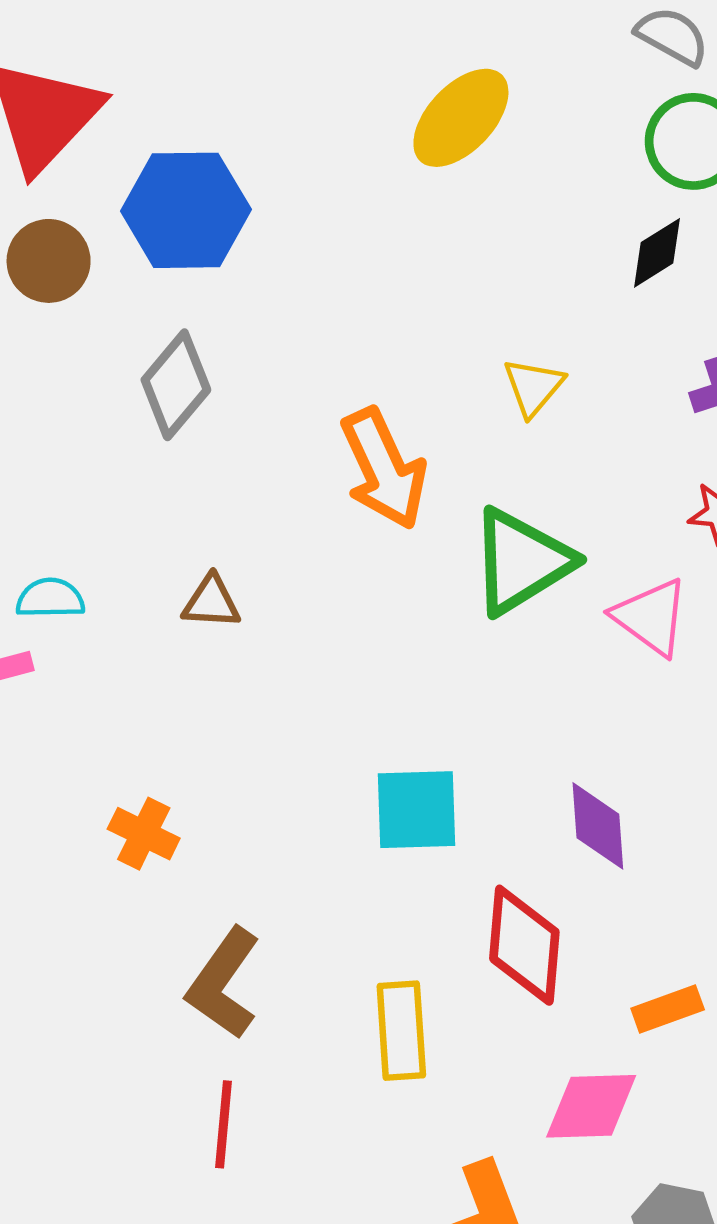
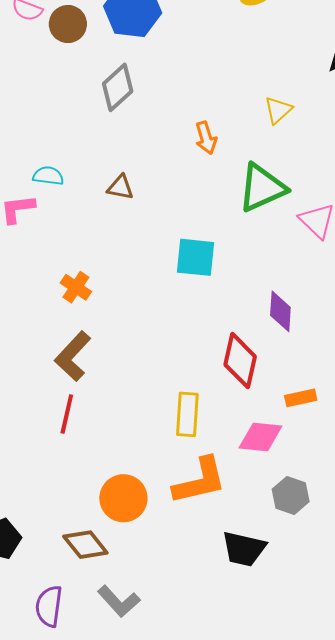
orange arrow: (384, 469) -> (206, 138), size x0.6
cyan square: (416, 810) -> (196, 257), moved
brown L-shape: (223, 983) -> (73, 356), moved
yellow rectangle: (401, 1031) -> (187, 414), moved
red line: (223, 1124) -> (67, 414), moved

